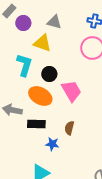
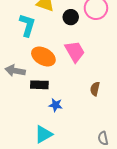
black circle: (49, 74) -> (71, 17), moved
brown semicircle: (69, 128) -> (95, 89), moved

